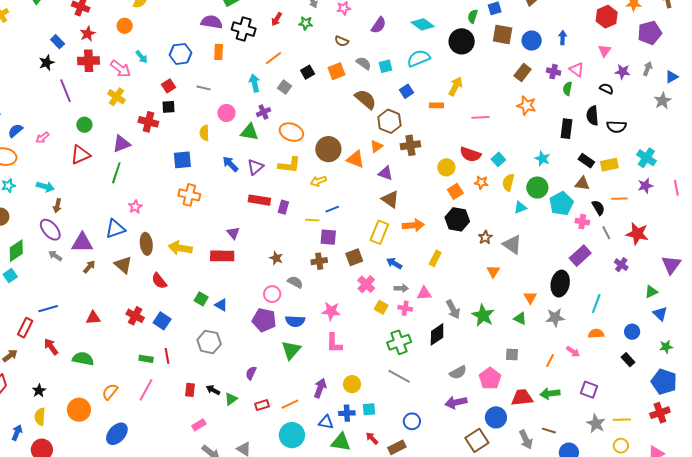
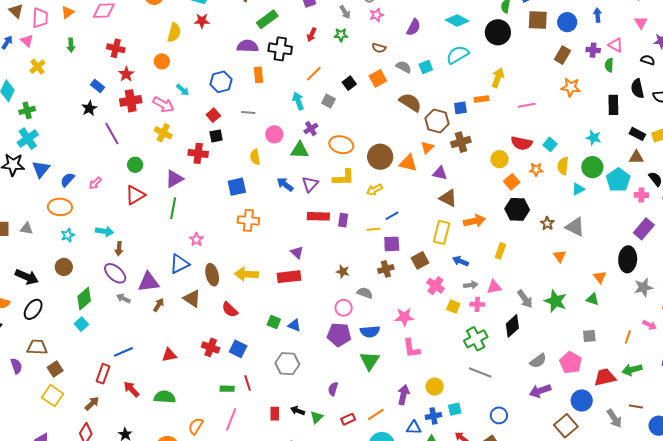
blue square: (407, 91) -> (460, 108), moved, turned 32
gray star: (555, 318) -> (643, 287), moved

